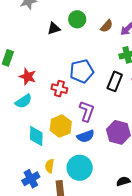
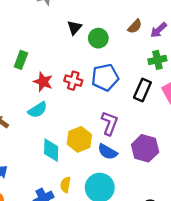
green circle: (77, 19) -> (98, 38), moved
black triangle: (54, 28) -> (74, 28), turned -32
red cross: (59, 89) -> (73, 81), moved
blue semicircle: (86, 136) -> (108, 152), turned 48

